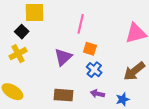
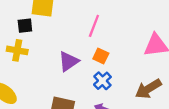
black square: (22, 32) -> (25, 26), turned 32
yellow cross: (18, 54) -> (17, 50), turned 30

